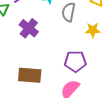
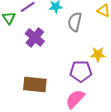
yellow star: (93, 30) -> (98, 54), moved

